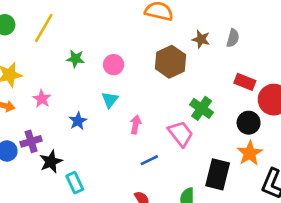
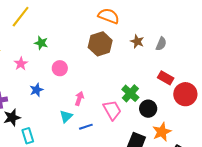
brown hexagon: (170, 62) -> (100, 44), moved
pink circle: (114, 65) -> (60, 68), moved
pink star: (42, 99) -> (21, 64), moved
cyan triangle: (110, 100) -> (66, 116), moved
black circle: (249, 123) -> (148, 109), moved

